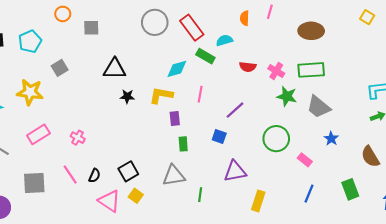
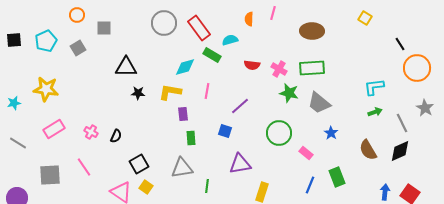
gray square: (60, 68) -> (78, 48), moved
black semicircle: (94, 176) -> (116, 136), moved
green rectangle: (350, 189) -> (337, 177), moved

